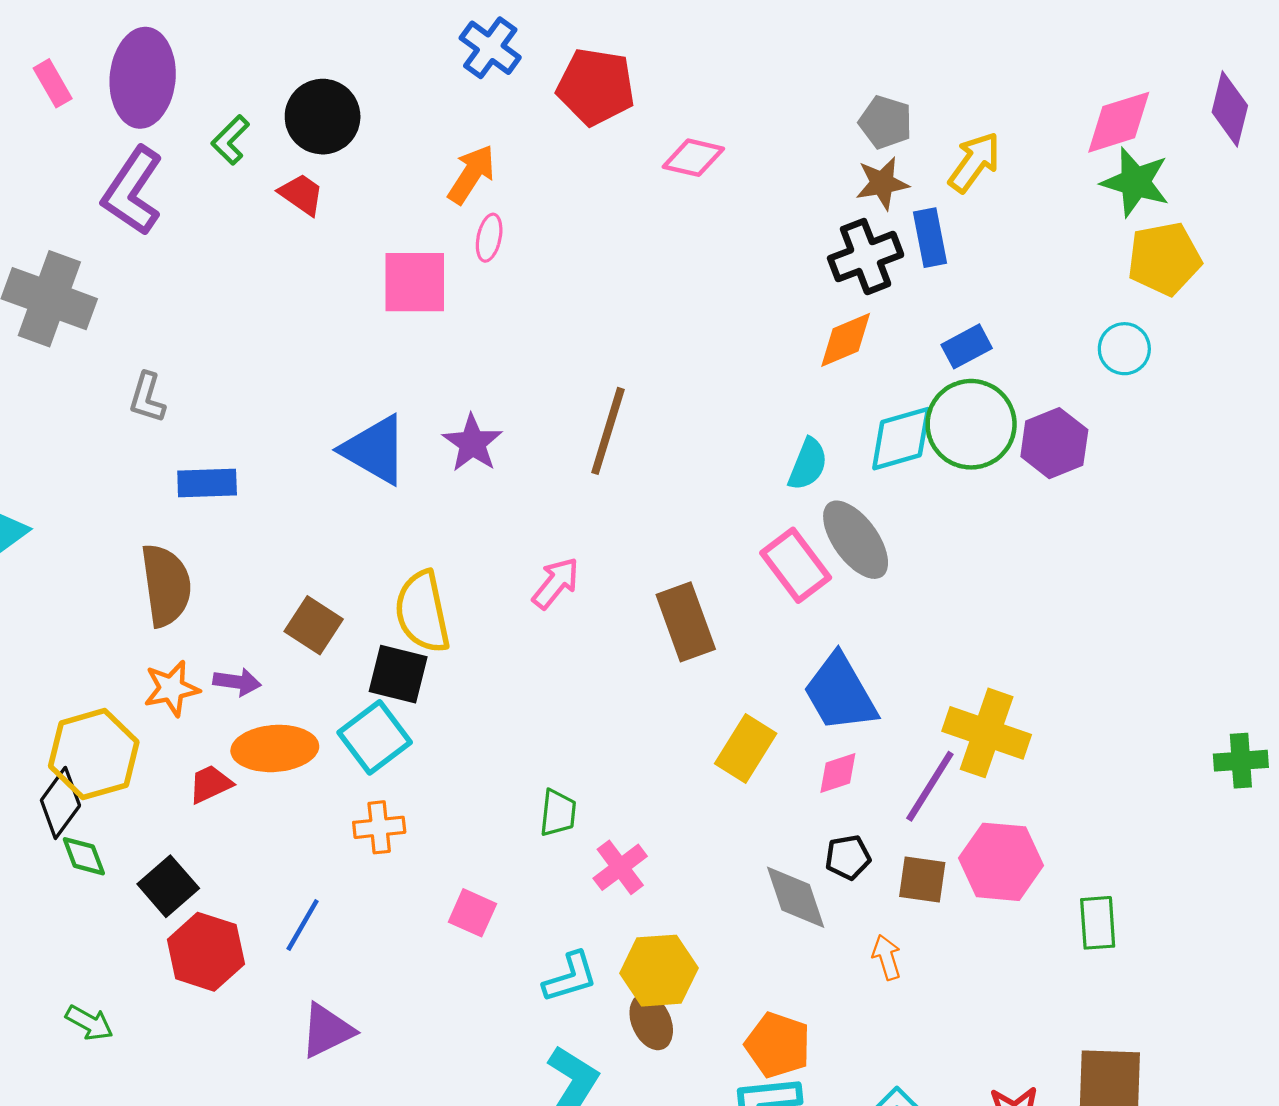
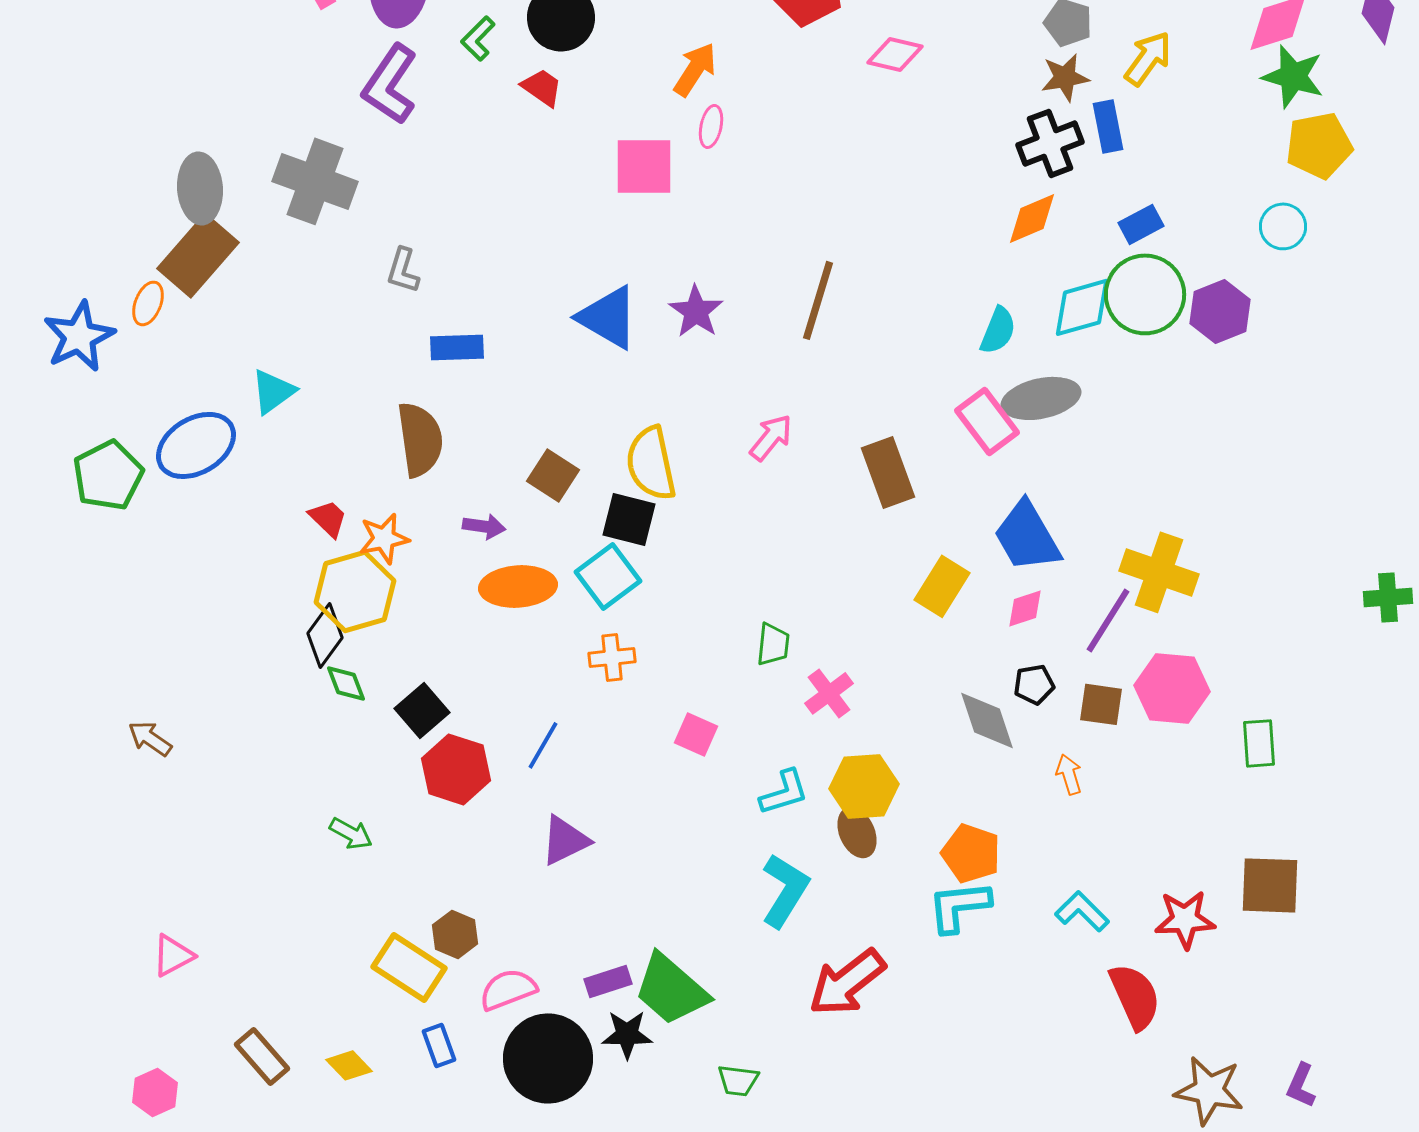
gray ellipse: (856, 540) -> (1041, 398), turned -66
orange star: (172, 689) -> (384, 538), moved
red trapezoid: (210, 784) -> (328, 518), moved, turned 69

